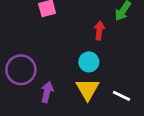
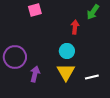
white line: (122, 96) -> (92, 77), turned -40

